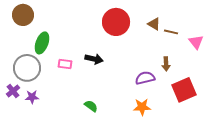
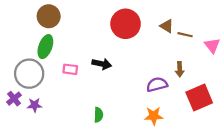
brown circle: (23, 15) -> (49, 16), moved
green semicircle: (91, 106) -> (98, 115), turned 56

